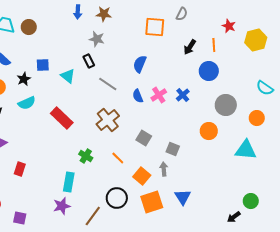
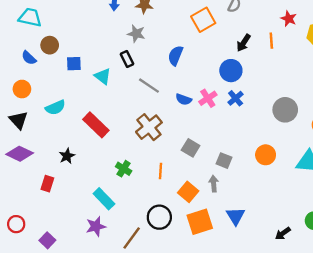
brown circle: (29, 27) -> (50, 45), moved
orange square: (155, 27) -> (203, 20), turned -35
blue semicircle: (140, 64) -> (176, 56), moved
blue circle: (209, 71) -> (231, 71), moved
black star: (24, 79) -> (67, 156), moved
blue semicircle: (138, 96) -> (184, 99), turned -48
orange circle: (209, 131) -> (266, 155), moved
orange line: (118, 158) -> (160, 171), turned 48
cyan rectangle: (69, 182) -> (104, 199), turned -54
black arrow: (234, 217) -> (283, 233), moved
purple square: (20, 218) -> (47, 240), turned 32

